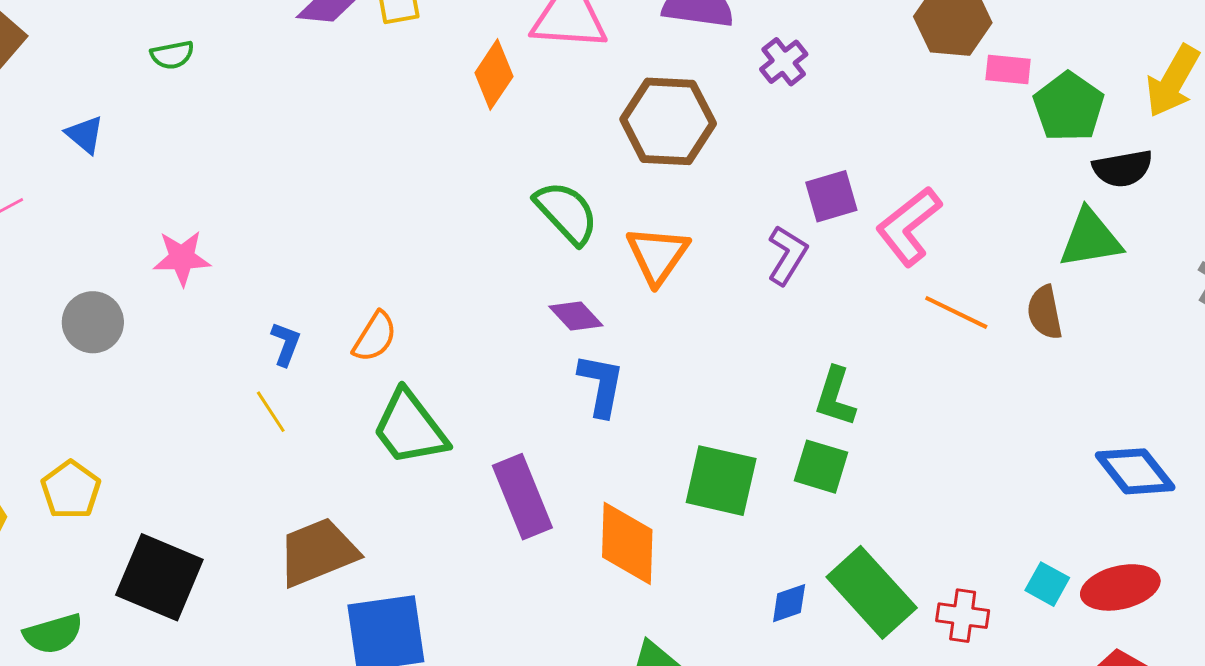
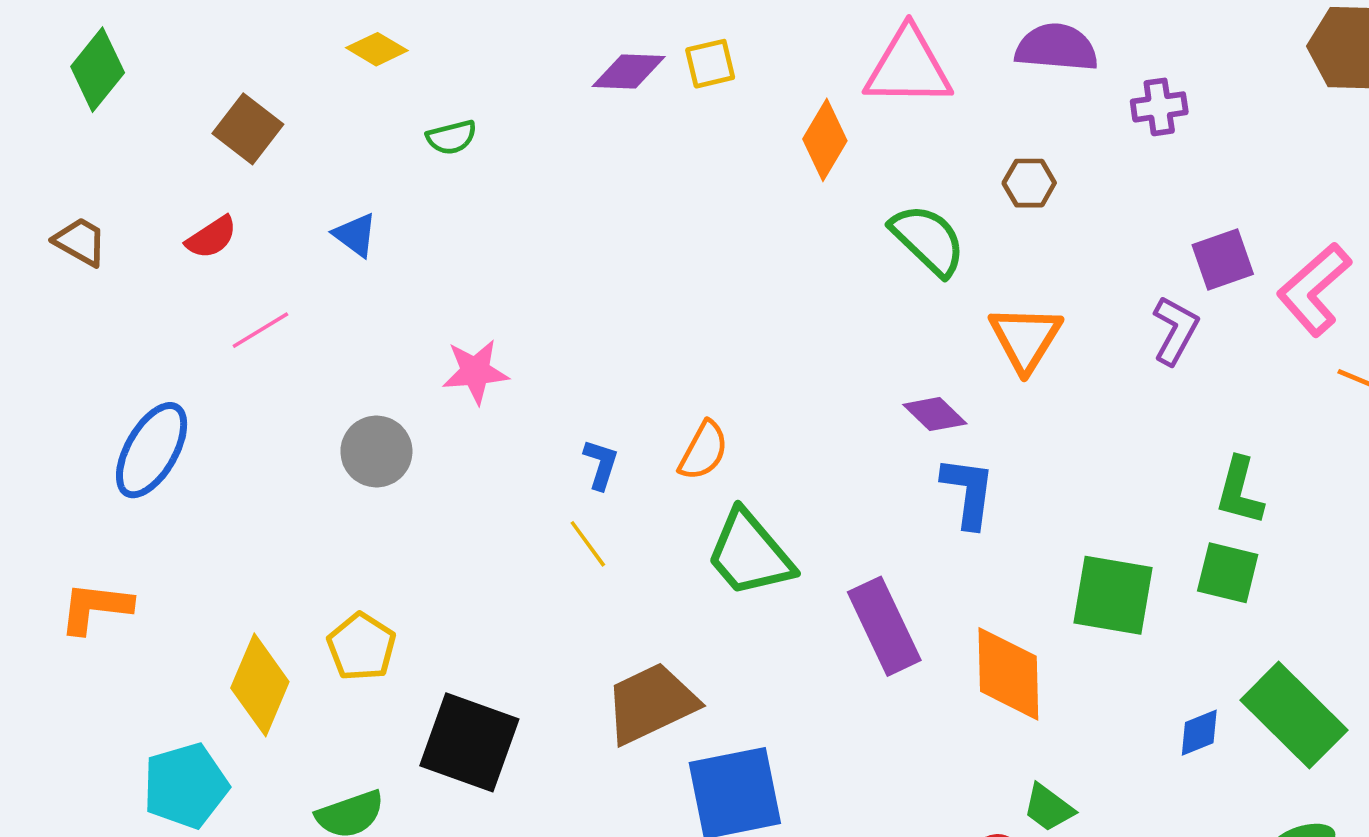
purple cross: (784, 62) -> (1159, 107), turned 33
brown hexagon: (668, 121) -> (1029, 183), size x0.5
green semicircle: (566, 213) -> (928, 240), moved

